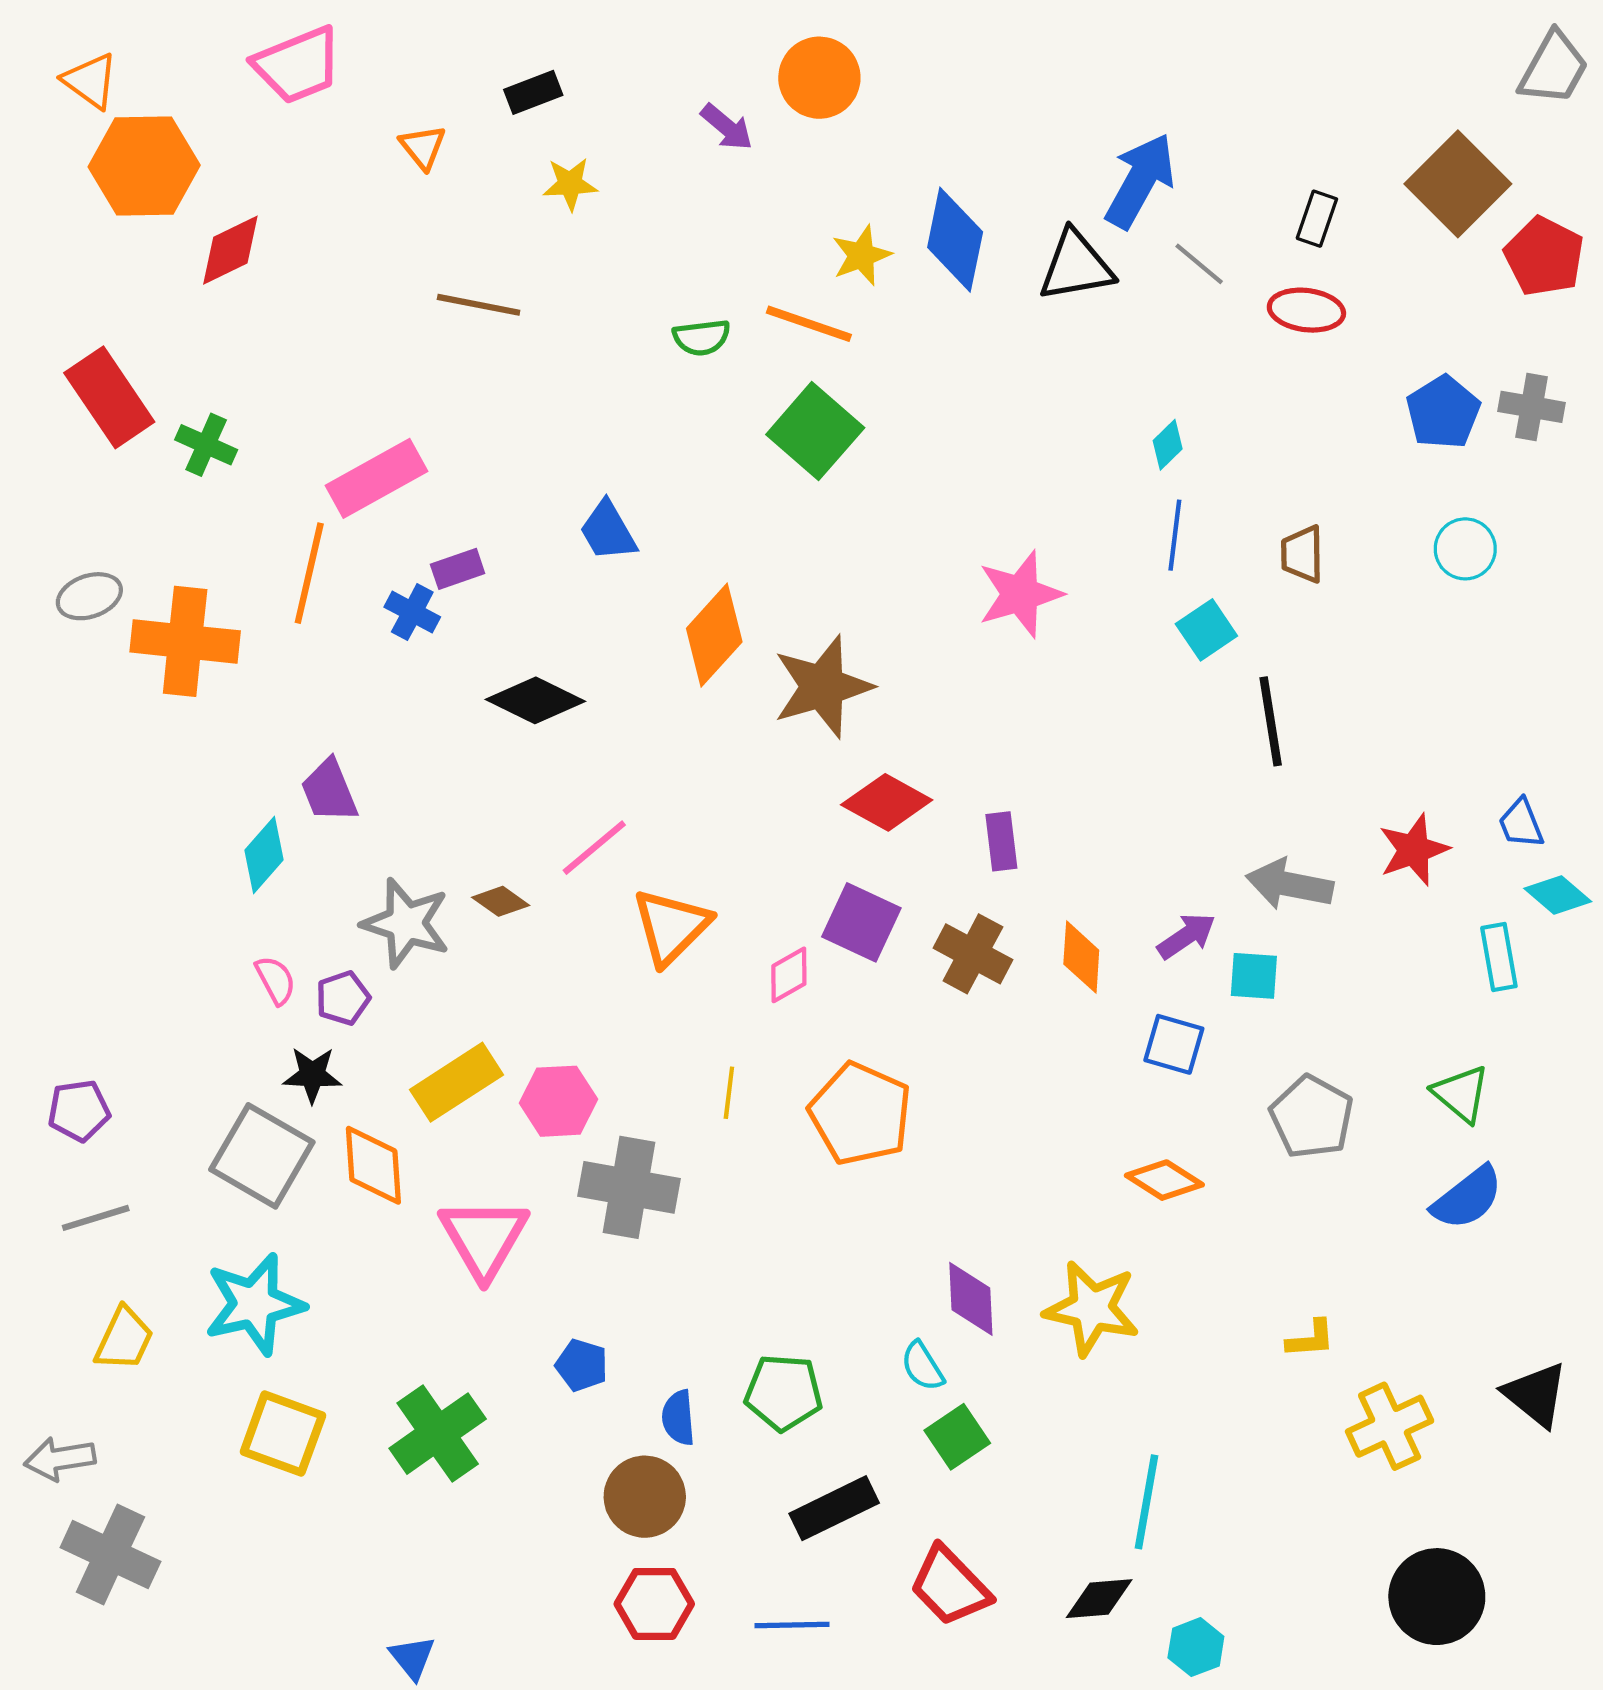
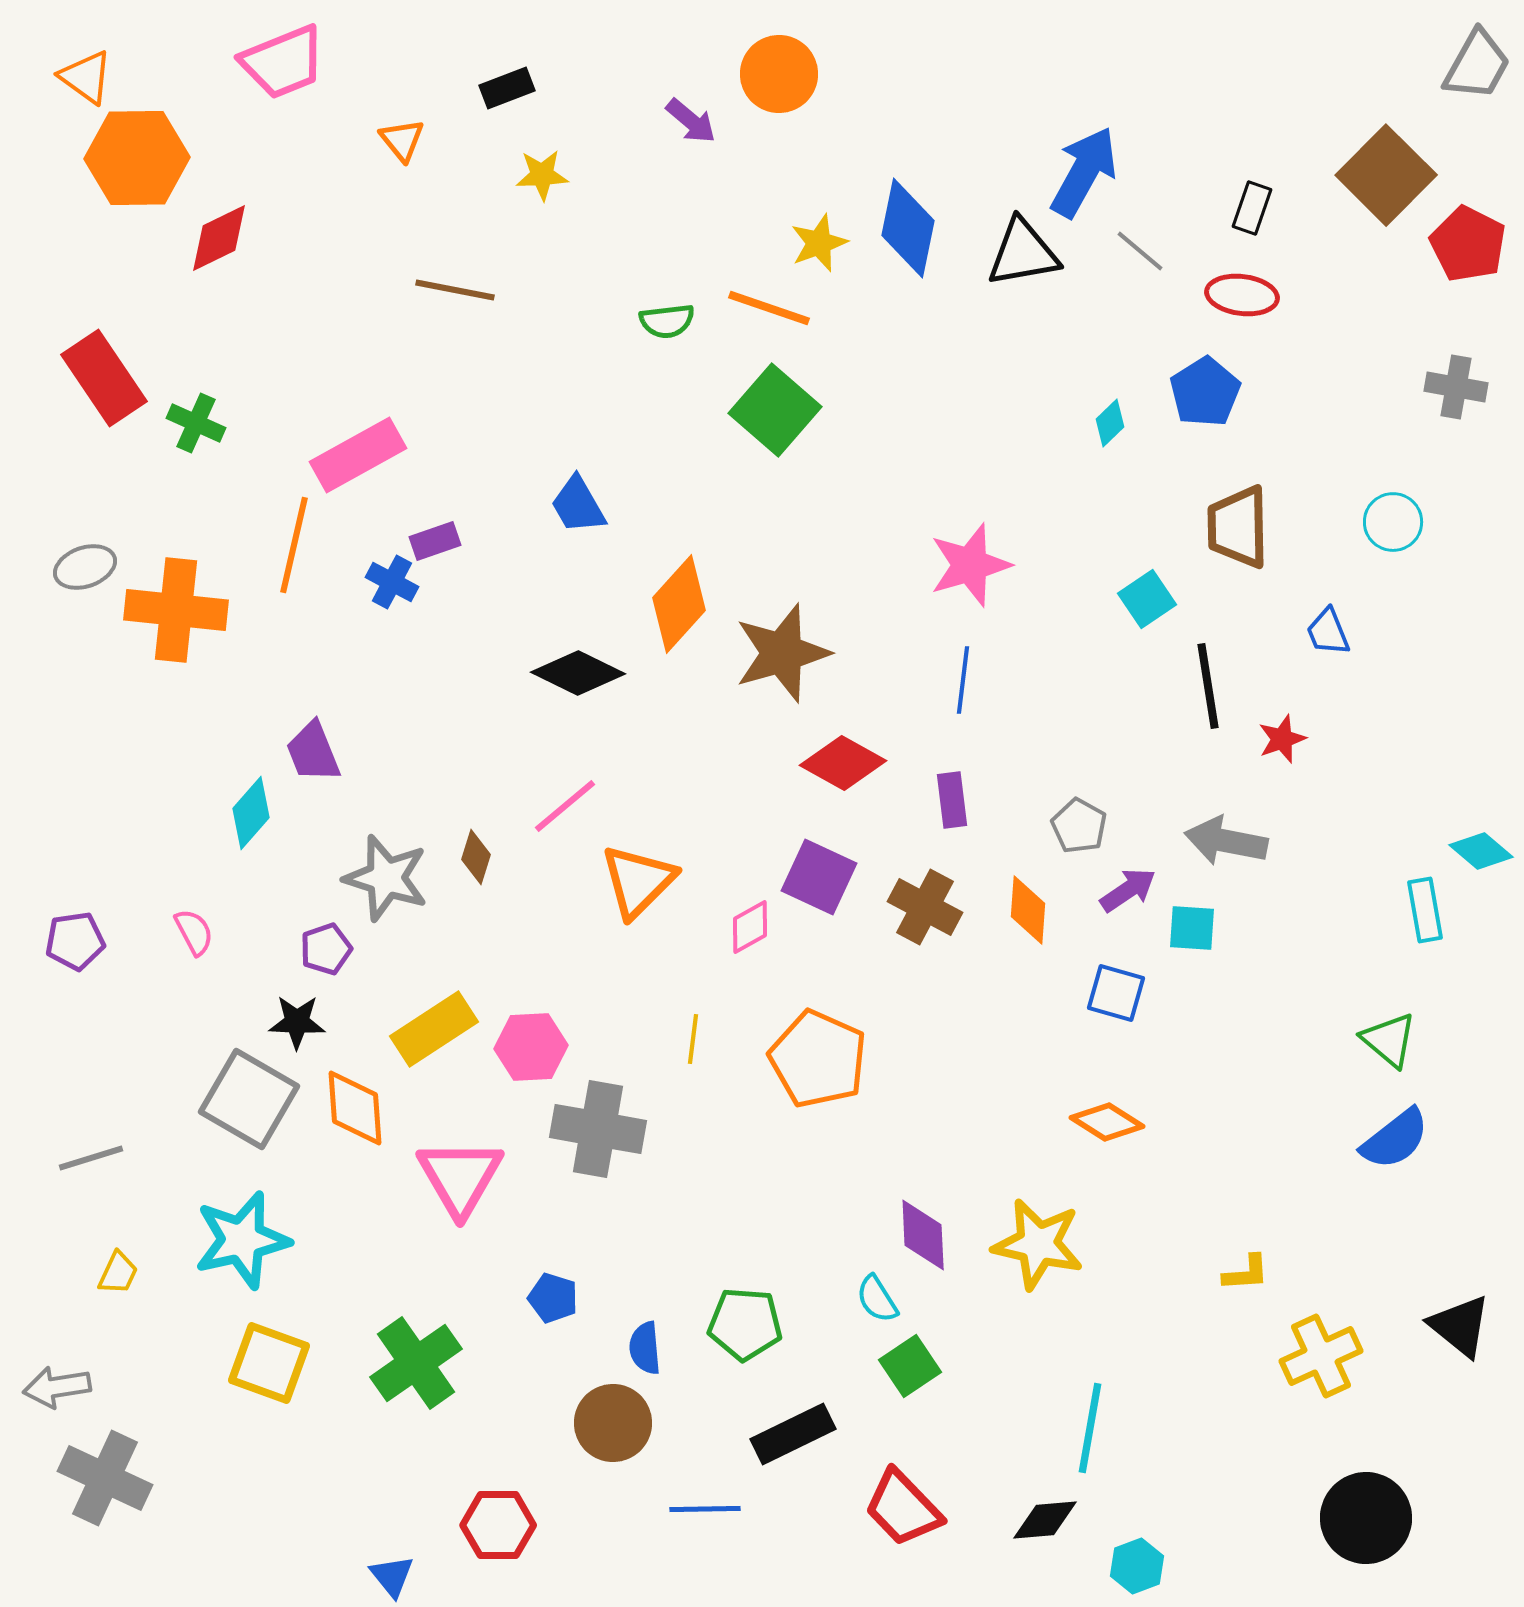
blue pentagon: (1443, 412) -> (1205, 392), moved
blue line: (1175, 535) -> (963, 680), moved
brown trapezoid: (1302, 554) -> (1238, 527), size x1.5
black diamond: (535, 700) -> (578, 673), moved
blue trapezoid: (1521, 823) -> (1328, 632), moved
red star: (1414, 850) -> (1282, 739), moved, size x0.7
brown diamond: (501, 901) -> (476, 857), turned 72
pink semicircle: (276, 980) -> (194, 932), moved
purple pentagon: (79, 1111) -> (75, 941), moved
gray pentagon: (1312, 1117) -> (1079, 826), moved, size x0.7
yellow trapezoid: (124, 1339) -> (118, 1273), size x0.7
red hexagon: (654, 1604) -> (498, 1525), moved
blue line: (792, 1625) -> (705, 1509), moved

